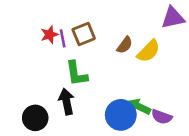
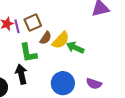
brown semicircle: (125, 45) -> (46, 38), moved
yellow semicircle: (149, 51) -> (61, 40), moved
green arrow: (139, 107) -> (75, 48), moved

